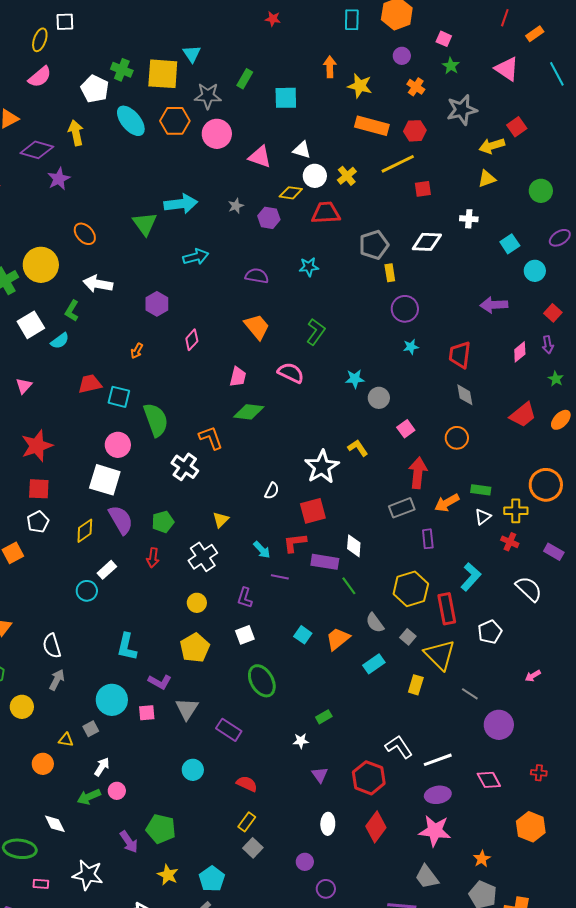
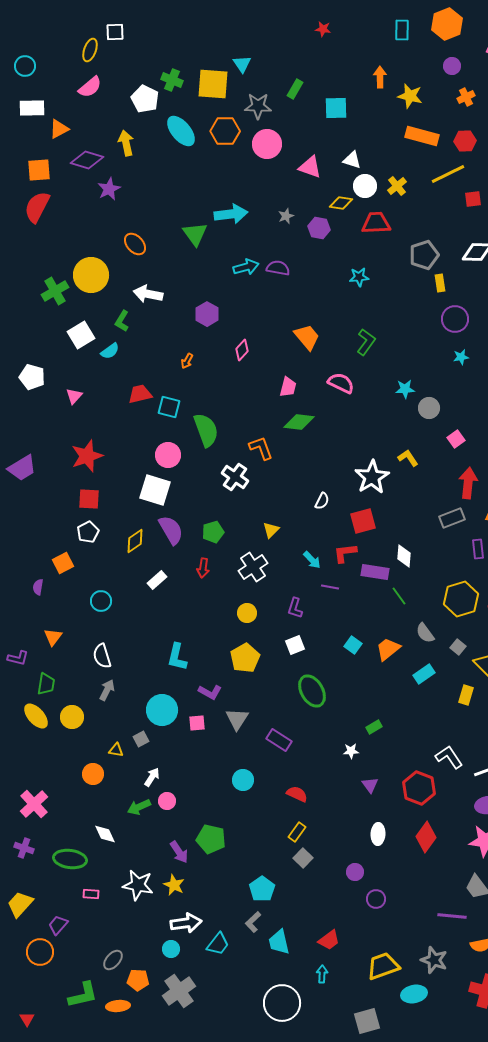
orange cross: (416, 87) -> (466, 97), turned 30
purple semicircle: (257, 276) -> (278, 268), moved
cyan circle: (87, 591) -> (101, 601), moved
yellow star: (168, 875) -> (174, 885), moved

